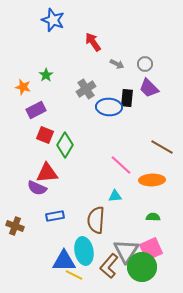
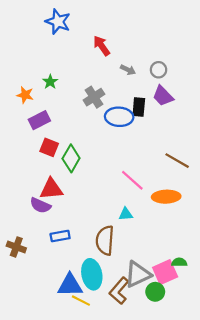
green semicircle: (153, 217) -> (179, 262), moved
gray triangle: (126, 251) -> (138, 274), turned 32
green circle: (142, 267) -> (155, 292), size x0.6

